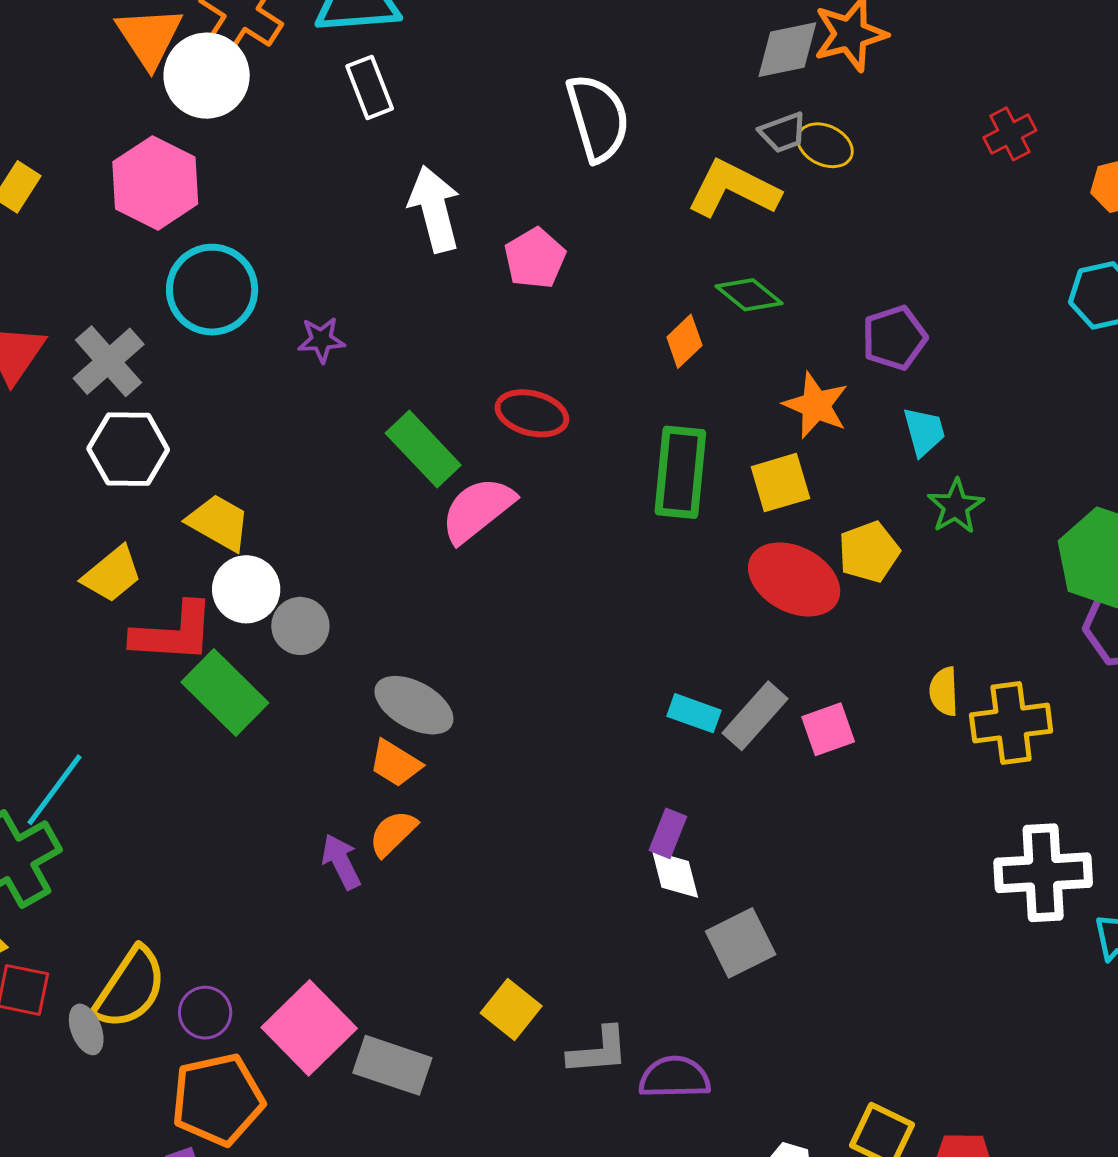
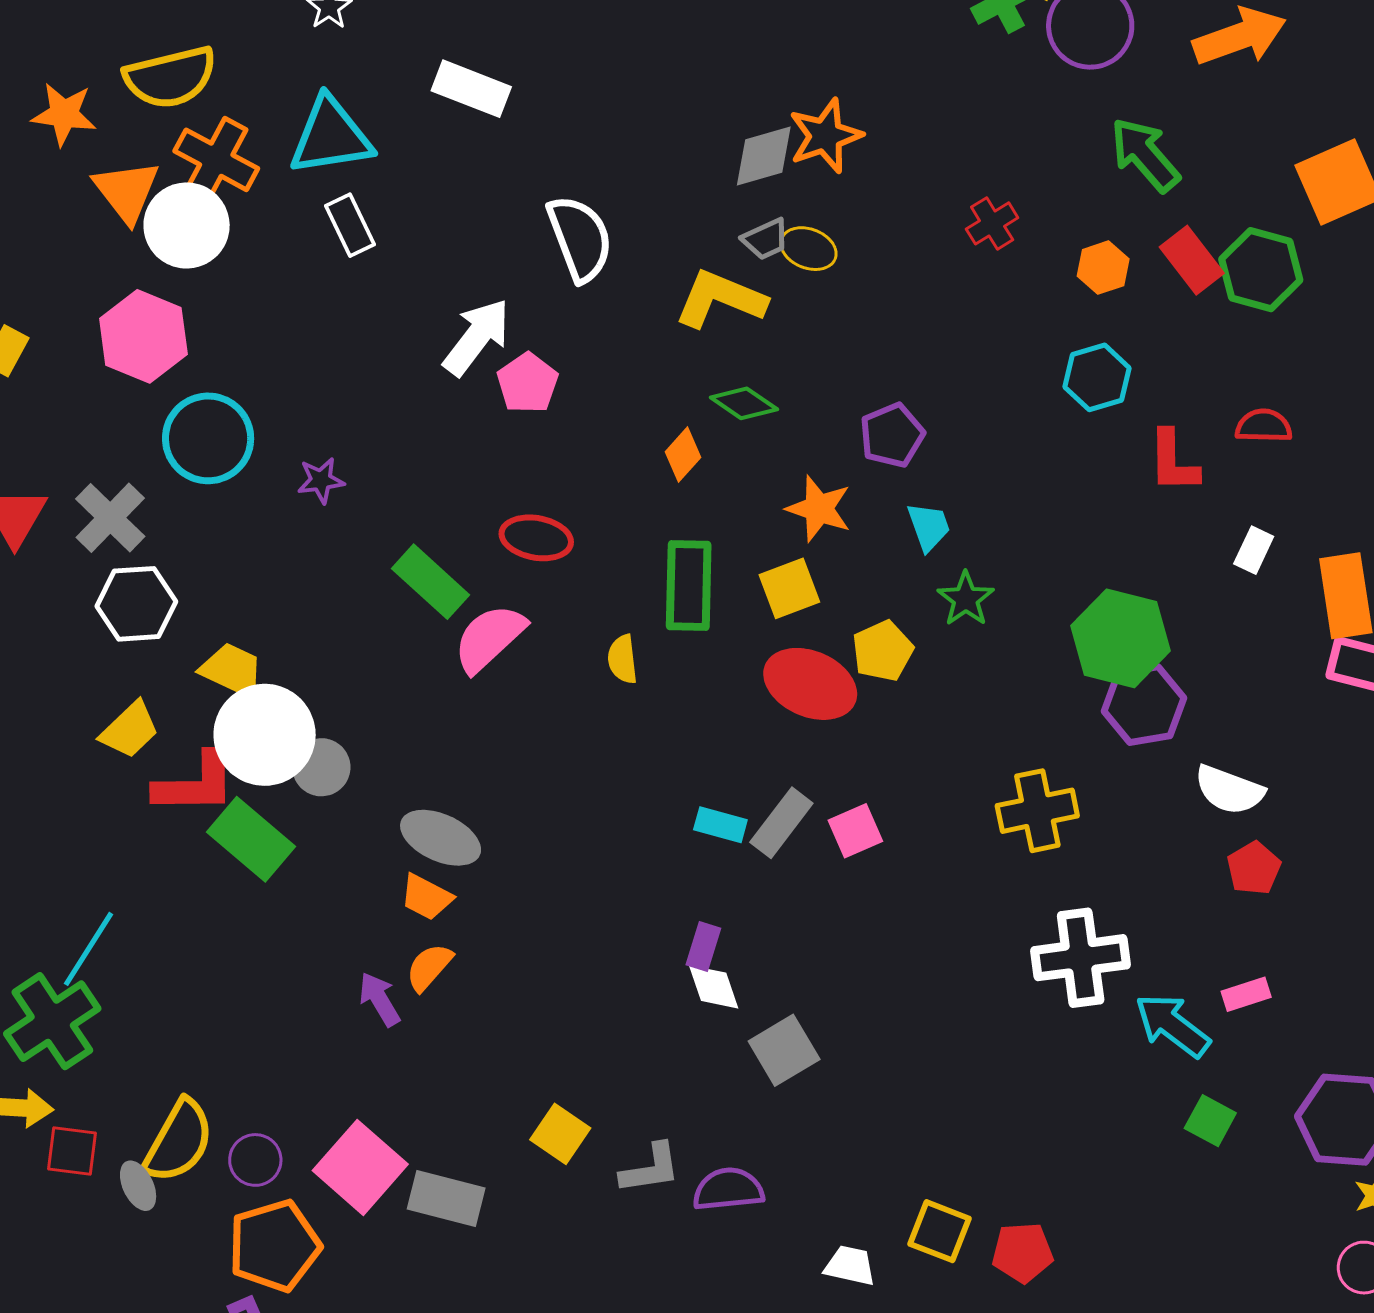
white arrow: (434, 209) -> (477, 337), moved, turned 56
white circle: (246, 589) -> (265, 735), size x1.5
yellow semicircle: (944, 691) -> (623, 659), moved

